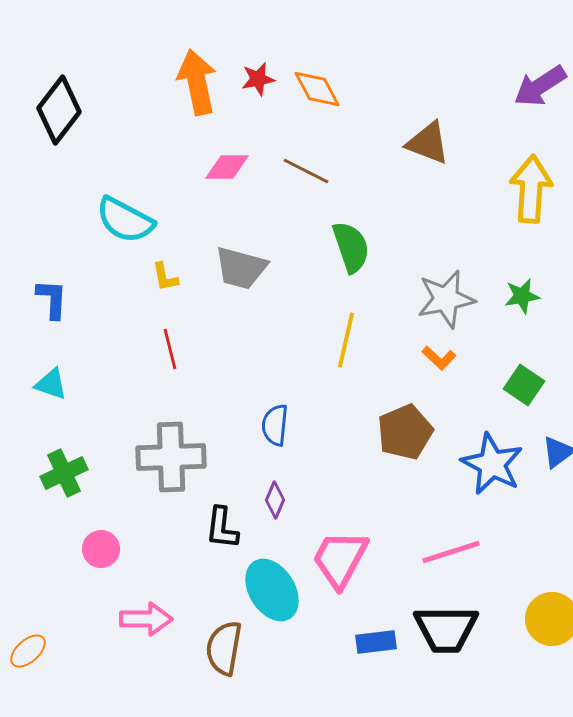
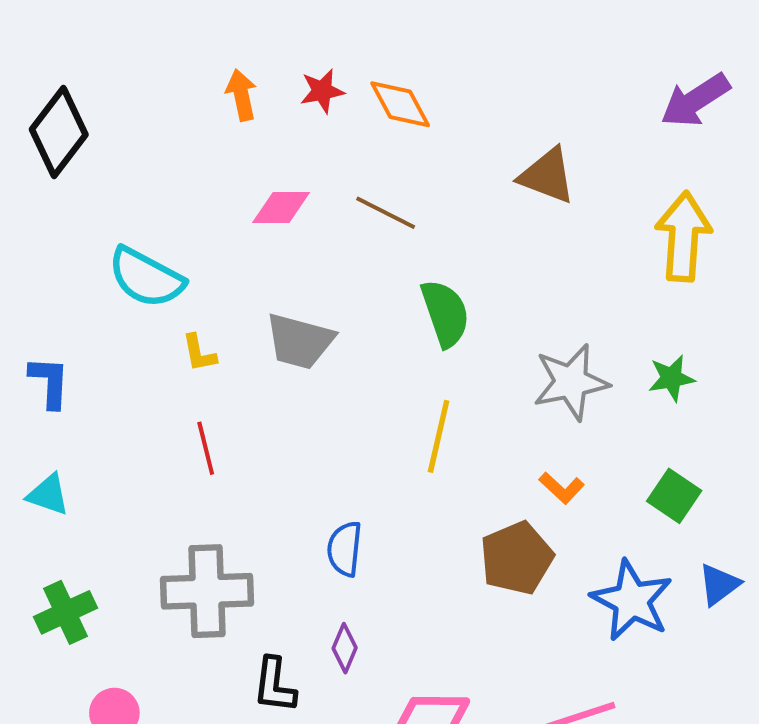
orange arrow: (197, 82) -> (241, 95), size x0.6
orange L-shape: (439, 358) -> (562, 488), moved

